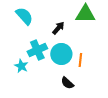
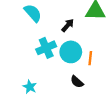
cyan star: (21, 66) -> (30, 87), moved

